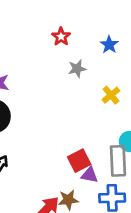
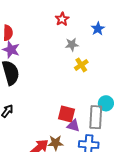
yellow cross: (111, 95) -> (81, 65), moved
red square: (79, 161) -> (67, 114), turned 36

